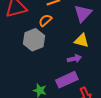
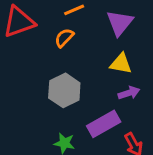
gray hexagon: (34, 40) -> (64, 90), moved
purple arrow: (74, 59) -> (129, 93), moved

